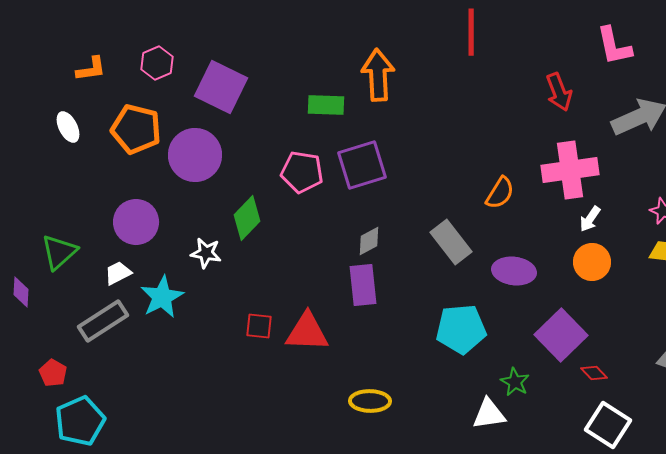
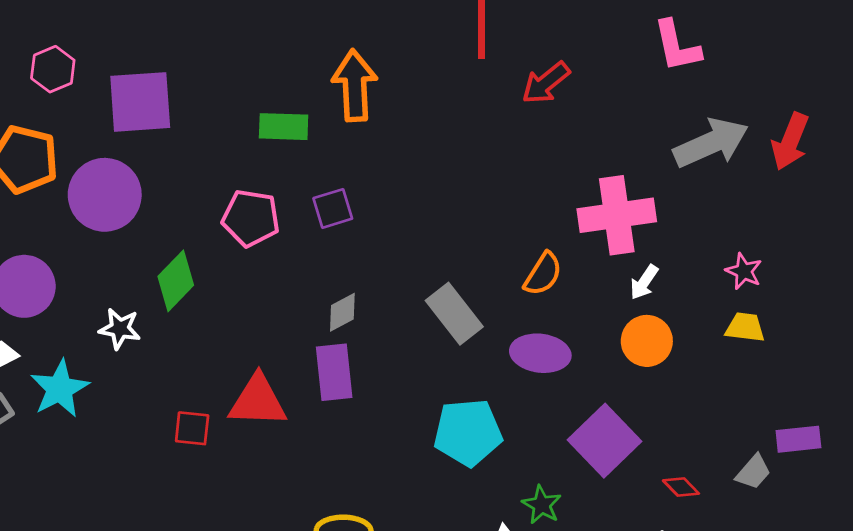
purple square: (221, 87) -> (140, 102), turned -30
red arrow: (559, 92) -> (546, 83), moved, turned 72
purple square: (362, 165) -> (333, 208), size x0.6
orange semicircle: (500, 193) -> (543, 274), moved
red triangle: (307, 332) -> (258, 401), moved
red diamond: (594, 373) -> (681, 487), moved

